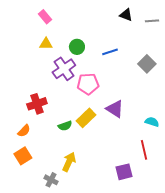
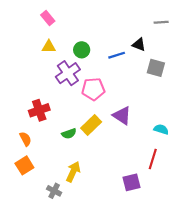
black triangle: (126, 15) -> (139, 45), moved
gray square: (147, 64) -> (156, 68), turned -30
orange semicircle: (24, 131) -> (25, 139), turned -72
red line: (144, 150) -> (153, 159), turned 30

